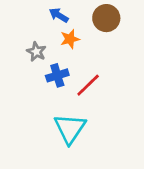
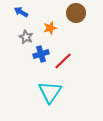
blue arrow: (59, 15) -> (21, 12), moved

